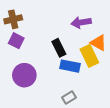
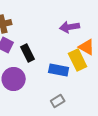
black rectangle: (59, 48) -> (28, 53), moved

